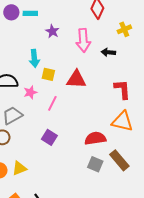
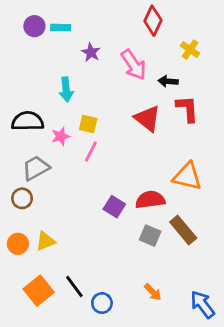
yellow cross: (124, 29) -> (190, 50), turned -32
pink arrow: (83, 40) -> (134, 65), turned -30
yellow square: (48, 74) -> (88, 124), moved
red triangle: (76, 79) -> (147, 118), moved, turned 35
red L-shape: (122, 89) -> (187, 109), moved
purple square: (49, 137) -> (114, 207), moved

